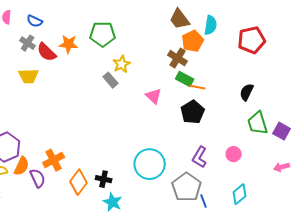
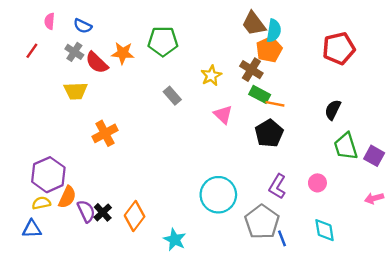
cyan semicircle: (211, 25) -> (274, 31), moved
yellow star: (122, 64) -> (211, 76), moved
orange cross: (54, 160) -> (105, 133), moved
black cross: (104, 179) -> (103, 212), moved, turned 35
cyan diamond: (240, 194) -> (325, 230), turned -60

